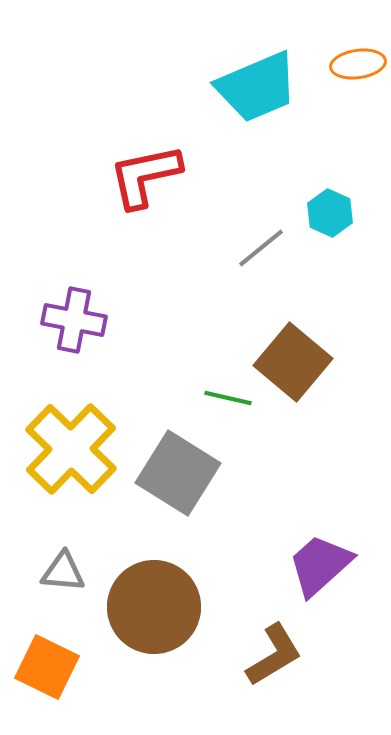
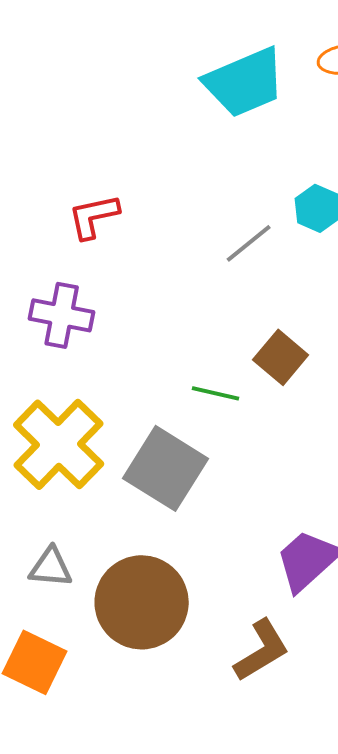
red L-shape: (145, 176) -> (94, 216), moved, size x0.7
brown square: (293, 362) -> (281, 357), size x0.7

